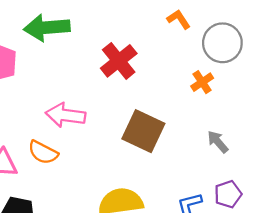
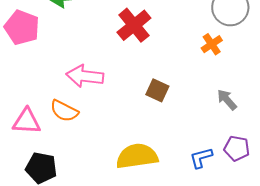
brown square: (143, 131) -> (157, 90), size x0.6
purple pentagon: (228, 194) -> (237, 148), turned 30

